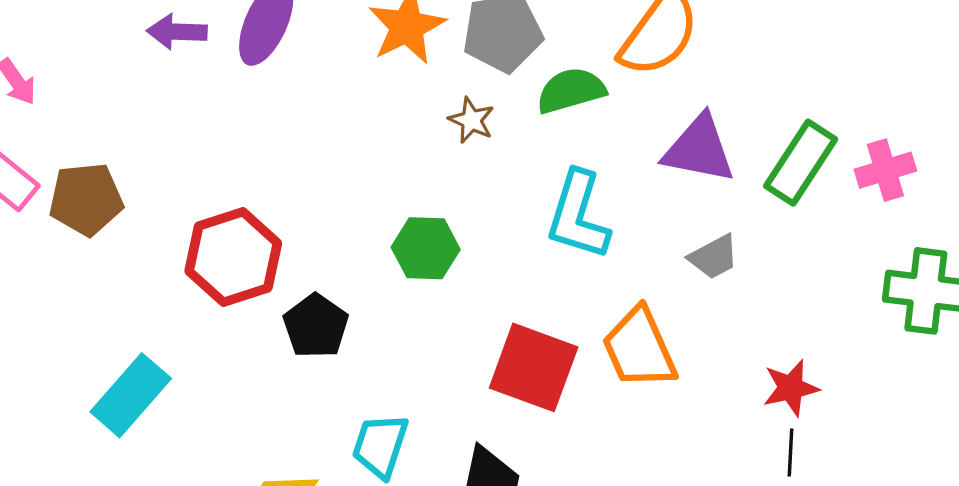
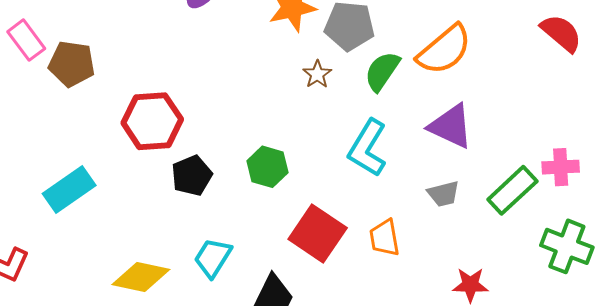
green semicircle: (571, 90) -> (382, 71), turned -54
green rectangle: (801, 163) -> (512, 190), moved
green hexagon: (426, 248) -> (267, 167), moved
orange trapezoid: (639, 348) -> (385, 238), size x0.7

